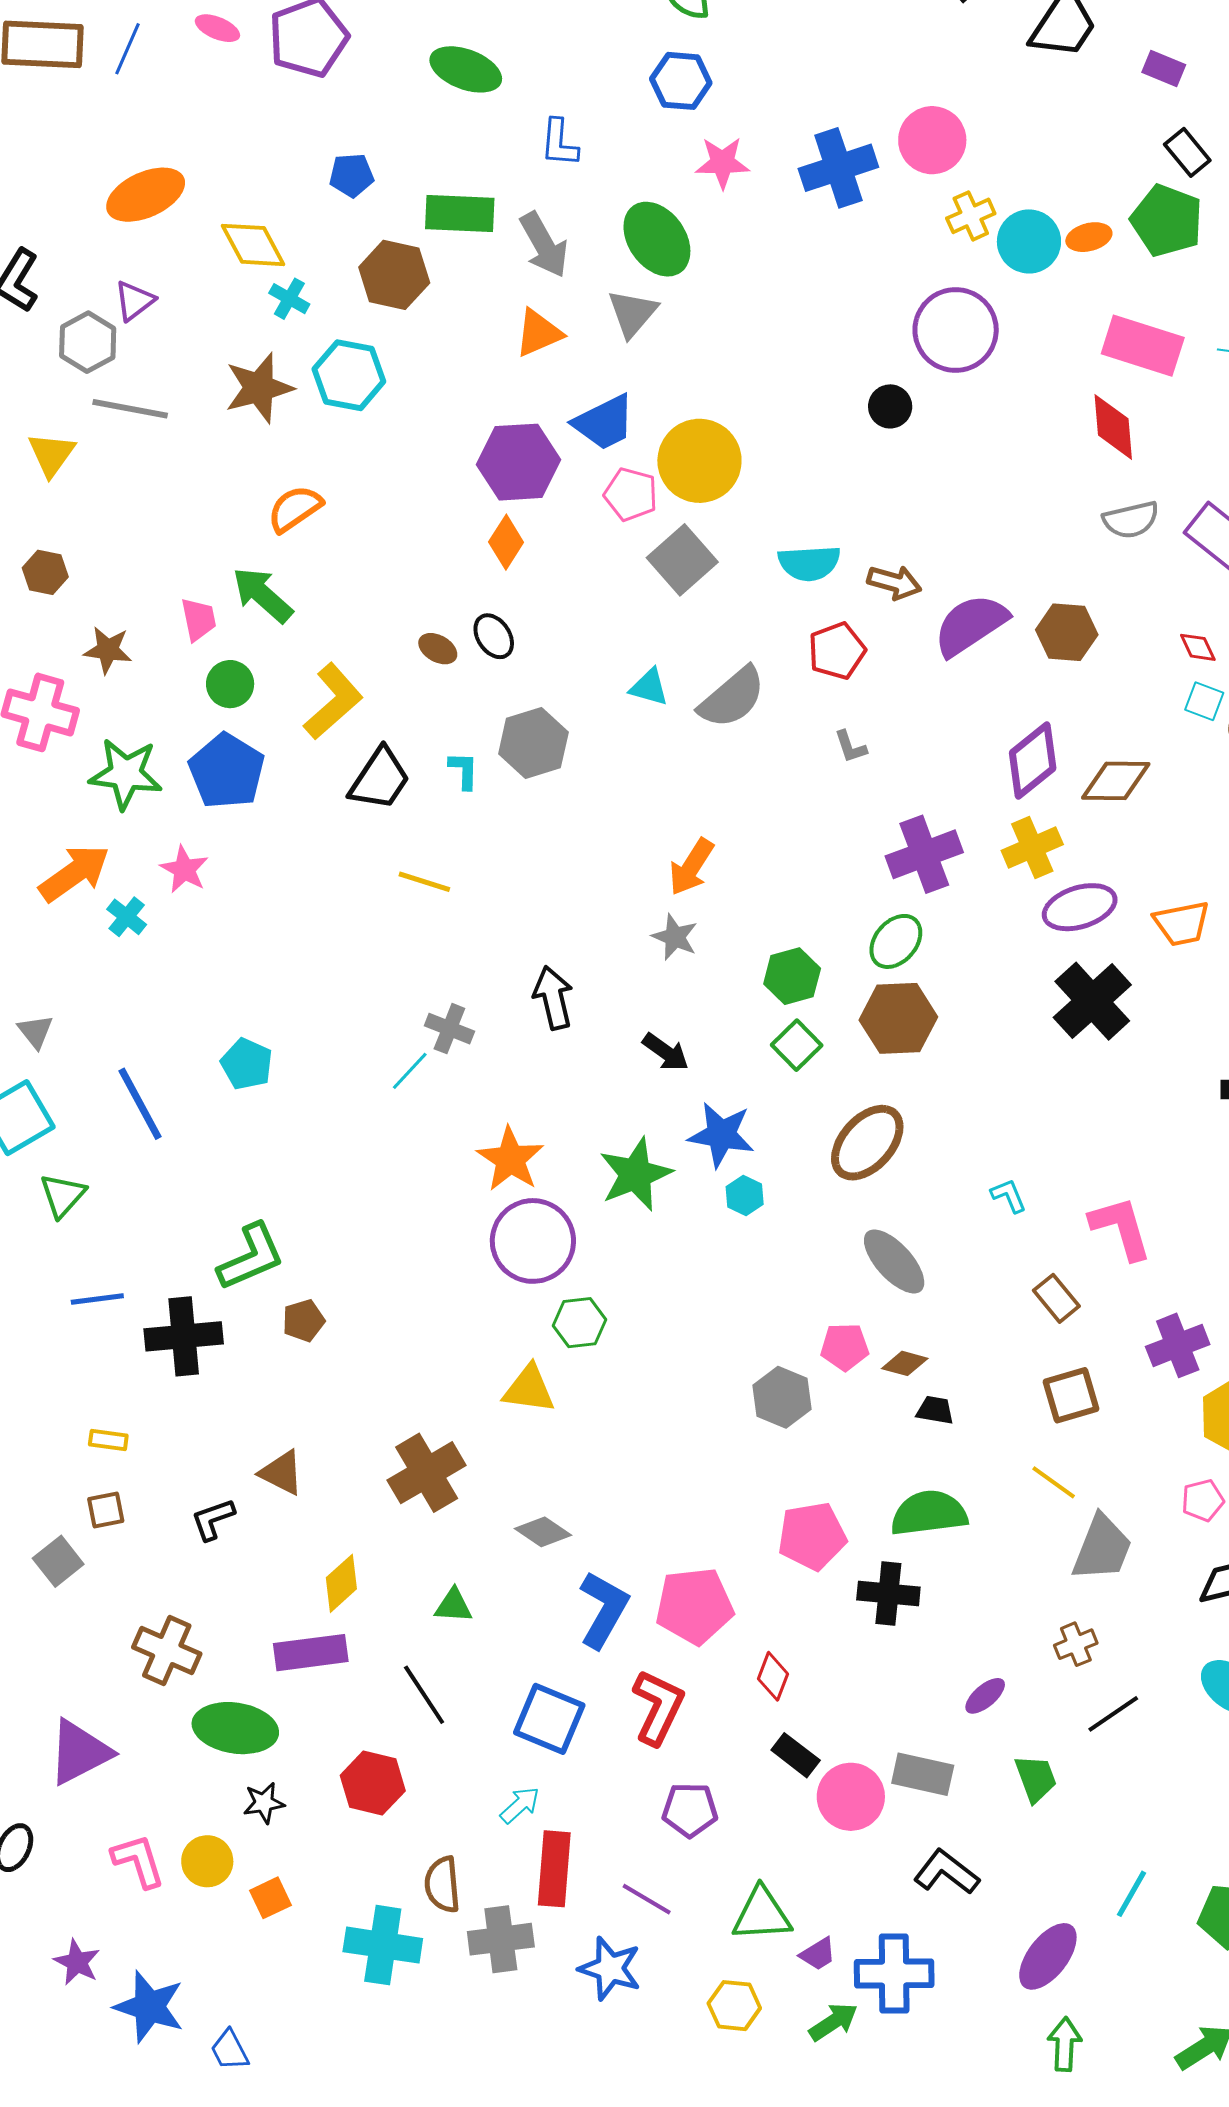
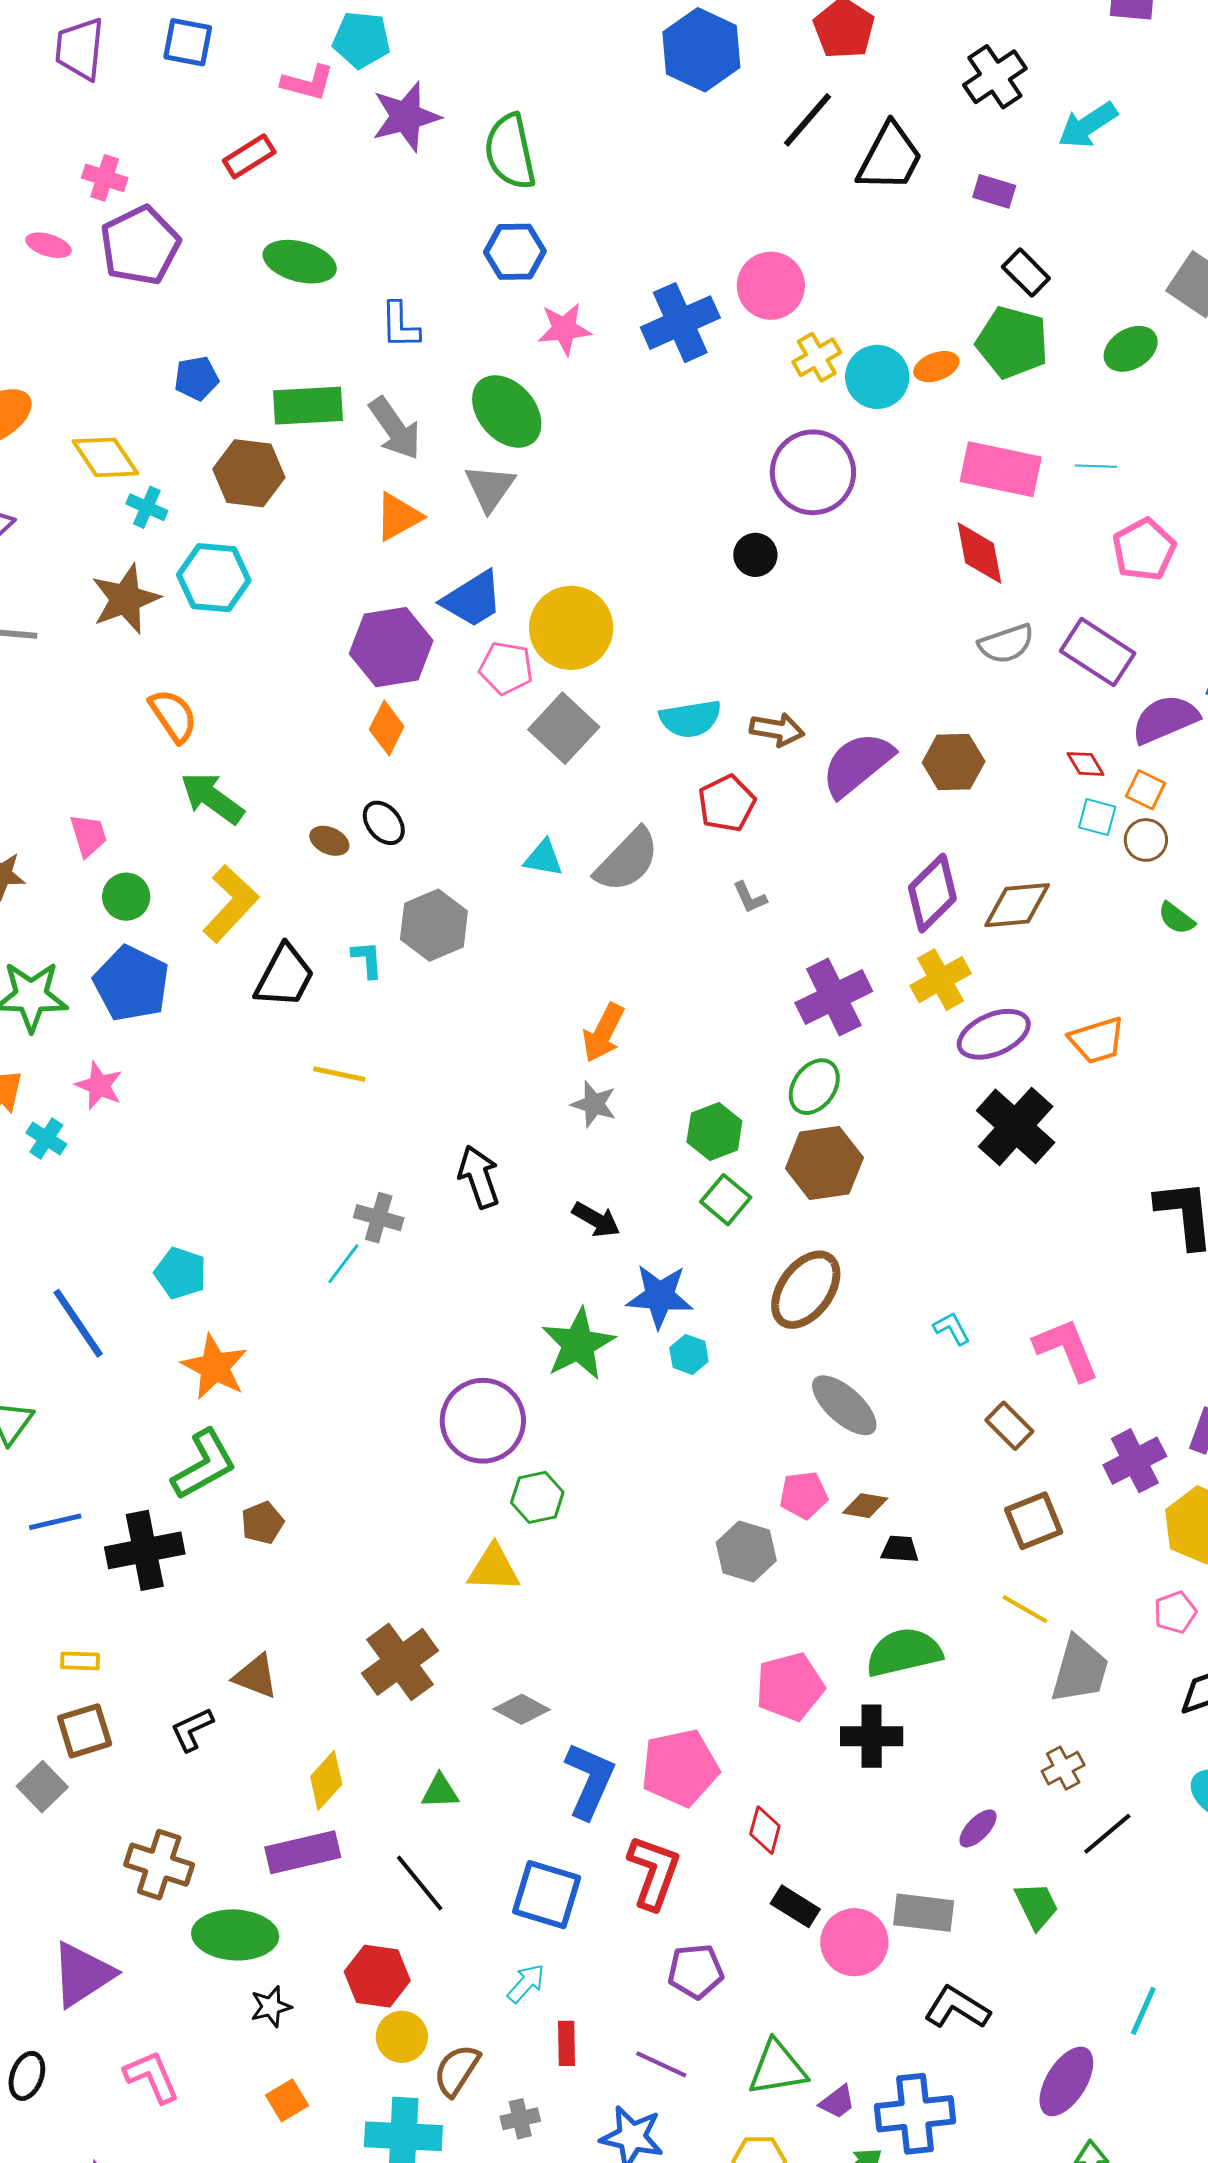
orange semicircle: (295, 509) -> (173, 716), turned 96
green arrow: (262, 595) -> (212, 798), moved
orange star: (510, 1159) -> (215, 1367), moved
brown square: (106, 1510) -> (85, 1731), size x1.4
yellow circle: (207, 1861) -> (402, 2037), moved
red rectangle: (554, 1869) -> (567, 2043), size x0.6
brown semicircle: (442, 1885) -> (457, 2070), turned 44
gray cross: (501, 1939) -> (520, 2119), size x0.6

